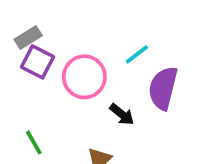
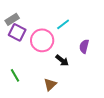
cyan line: (137, 54) -> (63, 24), moved
purple semicircle: (163, 88) -> (84, 46), size x0.6

